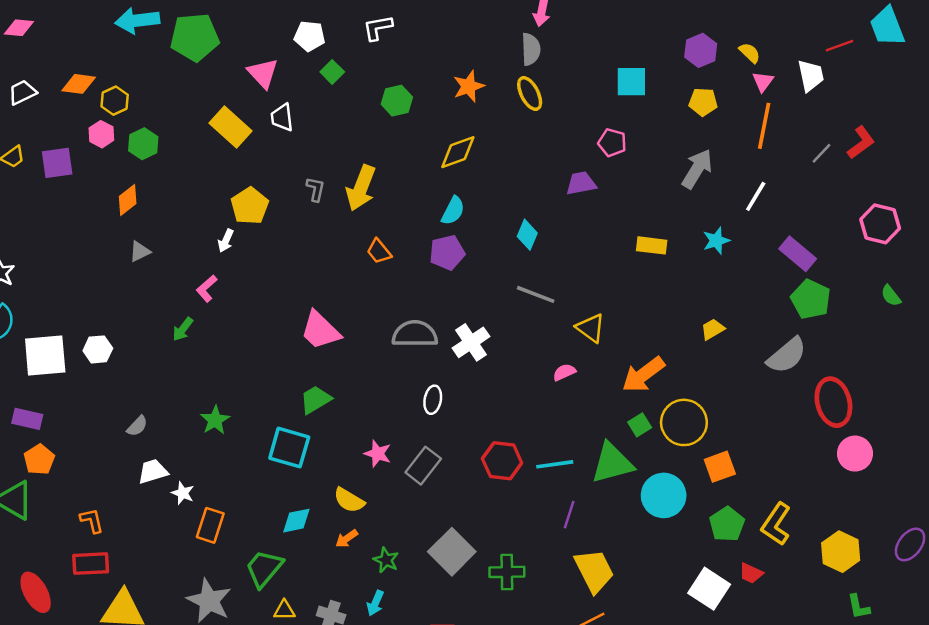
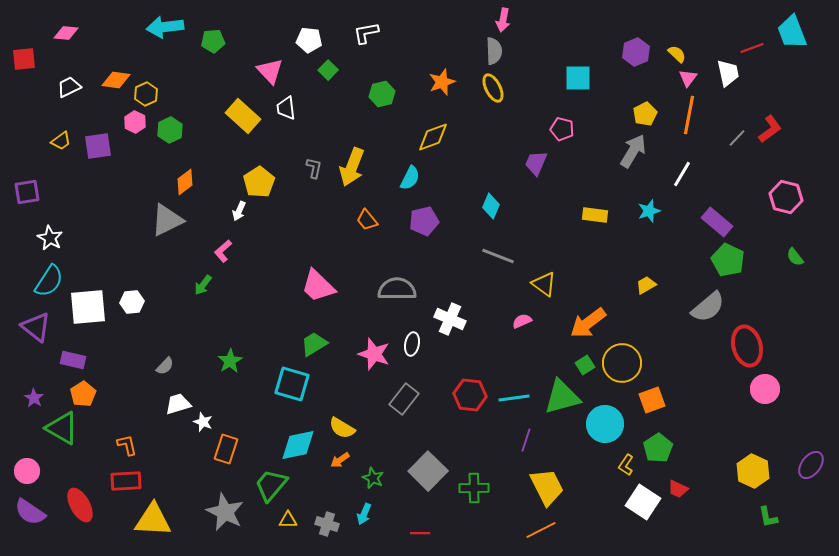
green pentagon: (195, 37) -> (213, 41), size x0.6
yellow pentagon: (703, 102) -> (645, 114), moved, turned -30
purple trapezoid: (581, 183) -> (536, 163), turned -56
orange diamond: (128, 200) -> (185, 182), moved
cyan semicircle: (453, 211) -> (410, 178), moved
gray triangle: (140, 251) -> (167, 220), size x1.8
white cross: (471, 342) -> (450, 319), moved, turned -32
pink star: (378, 454) -> (374, 354), moved, size x1.4
cyan diamond: (296, 521) -> (298, 445), size x1.4
yellow L-shape: (776, 524) -> (626, 465), moved, size x0.6

